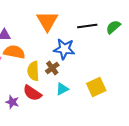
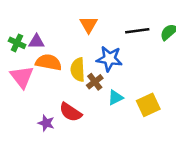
orange triangle: (47, 21) -> (89, 25), size x0.7
yellow semicircle: (33, 71) -> (78, 70), moved
cyan triangle: (62, 89) -> (115, 98), moved

